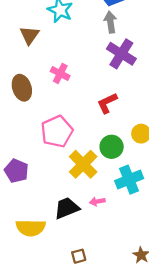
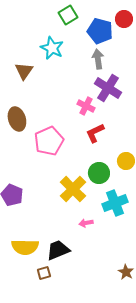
pink cross: (60, 74) -> (86, 106), moved
pink pentagon: (57, 131) -> (49, 141), moved
black trapezoid: (67, 208) -> (58, 250), moved
brown square: (79, 256) -> (44, 273), moved

